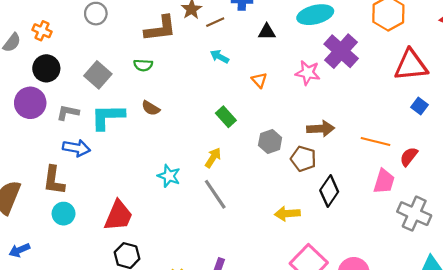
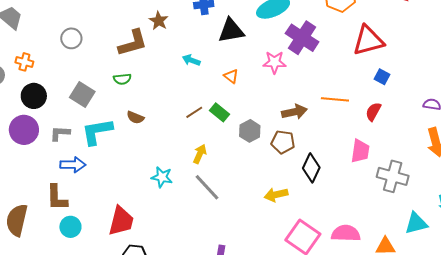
brown line: (215, 22) -> (194, 112), moved
black triangle: (267, 32) -> (231, 31), size x1.6
green rectangle: (226, 117) -> (220, 112), moved
orange line: (375, 142) -> (335, 99), moved
red semicircle: (409, 157) -> (373, 112), moved

